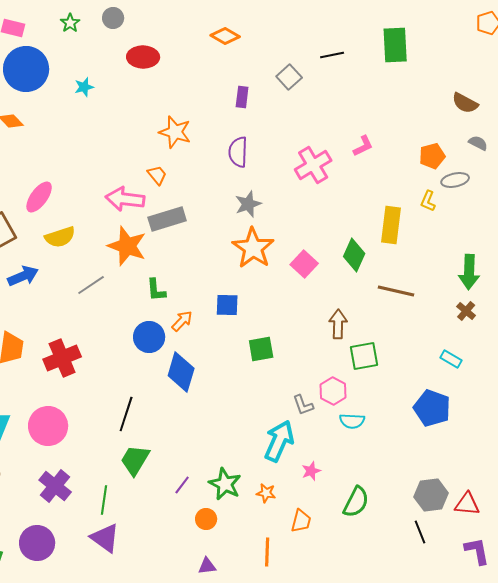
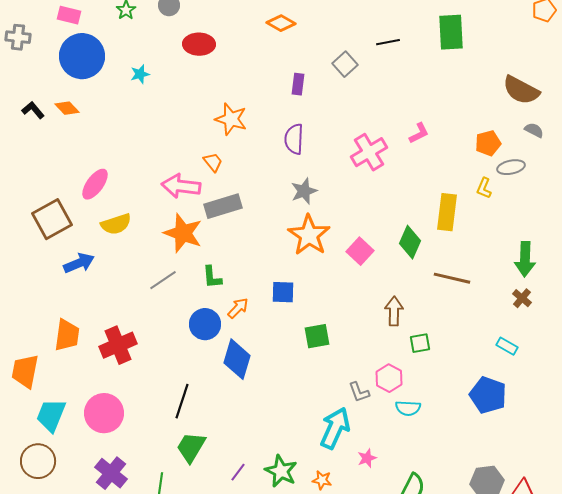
brown semicircle: (465, 103) -> (521, 90), size x1.4
gray line: (91, 285) -> (163, 280), moved
green square: (364, 356) -> (420, 343), size x0.7

